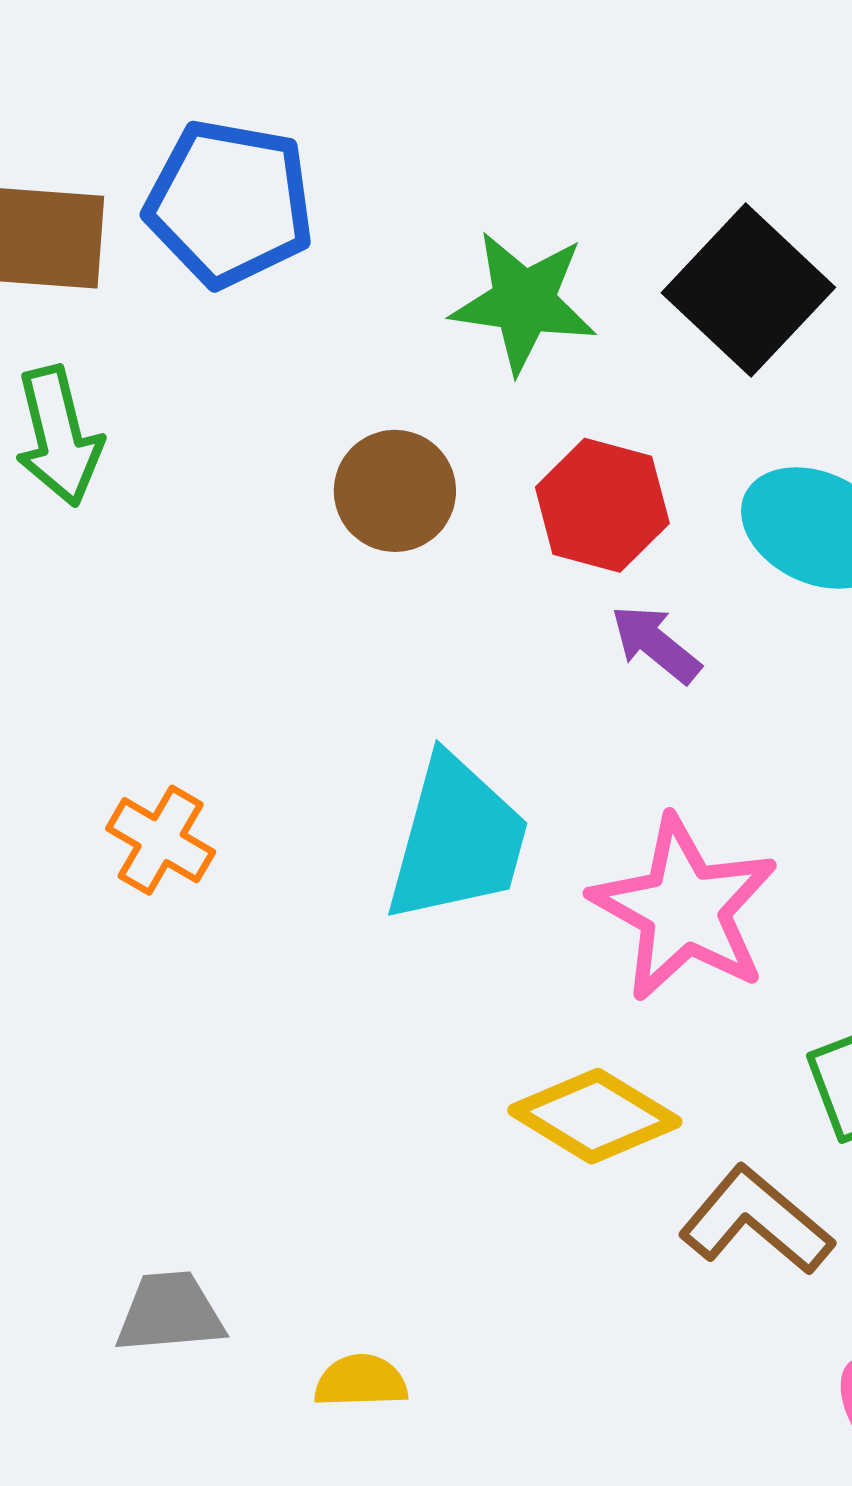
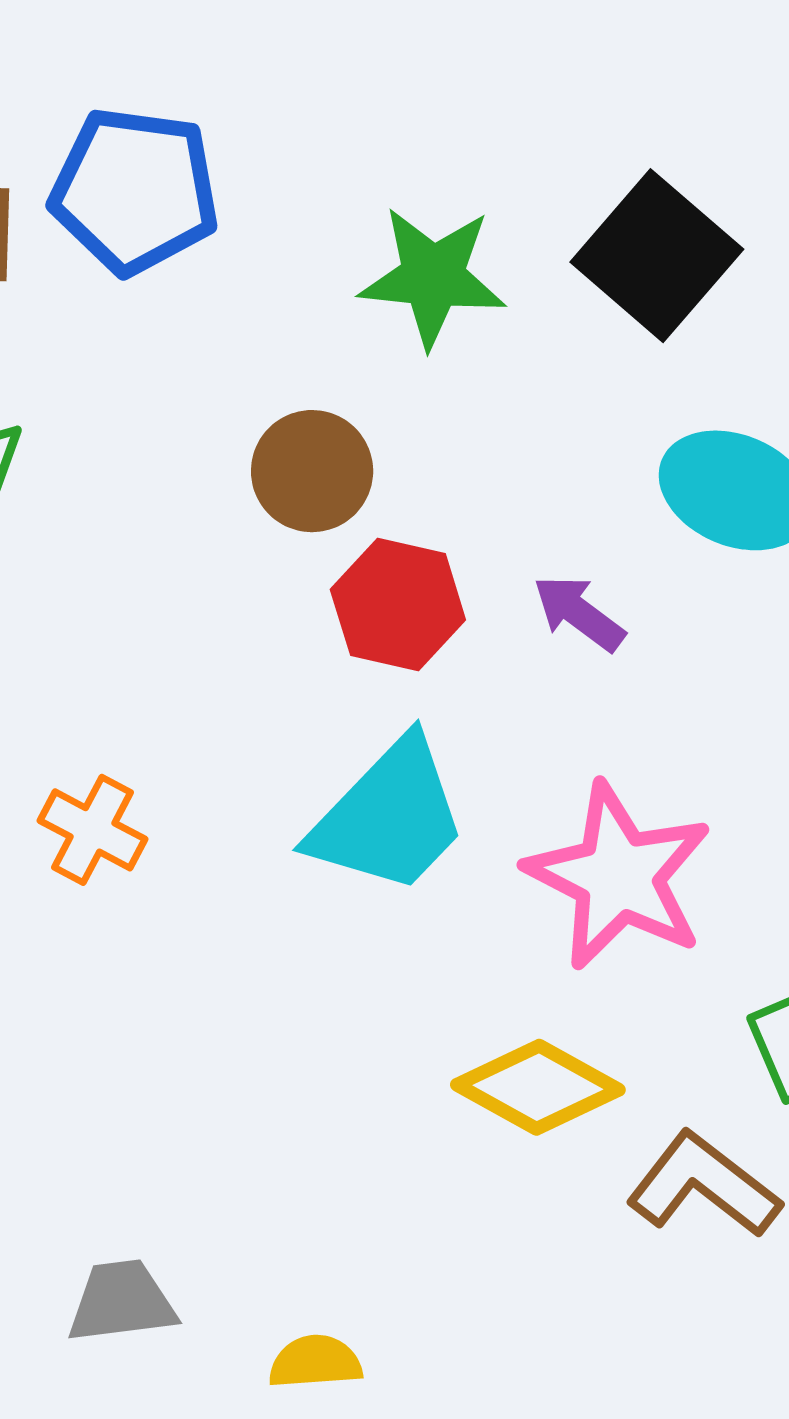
red hexagon: (602, 505) -> (398, 605), moved
cyan trapezoid: (457, 840) -> (389, 817), turned 31

